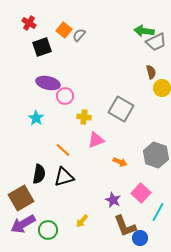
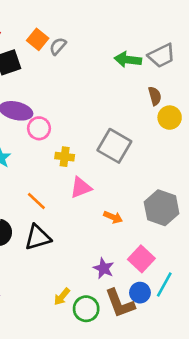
green arrow: (144, 31) -> (128, 60), moved
green circle: (48, 230) -> (86, 309), moved
blue circle: (140, 238) -> (140, 293), moved

